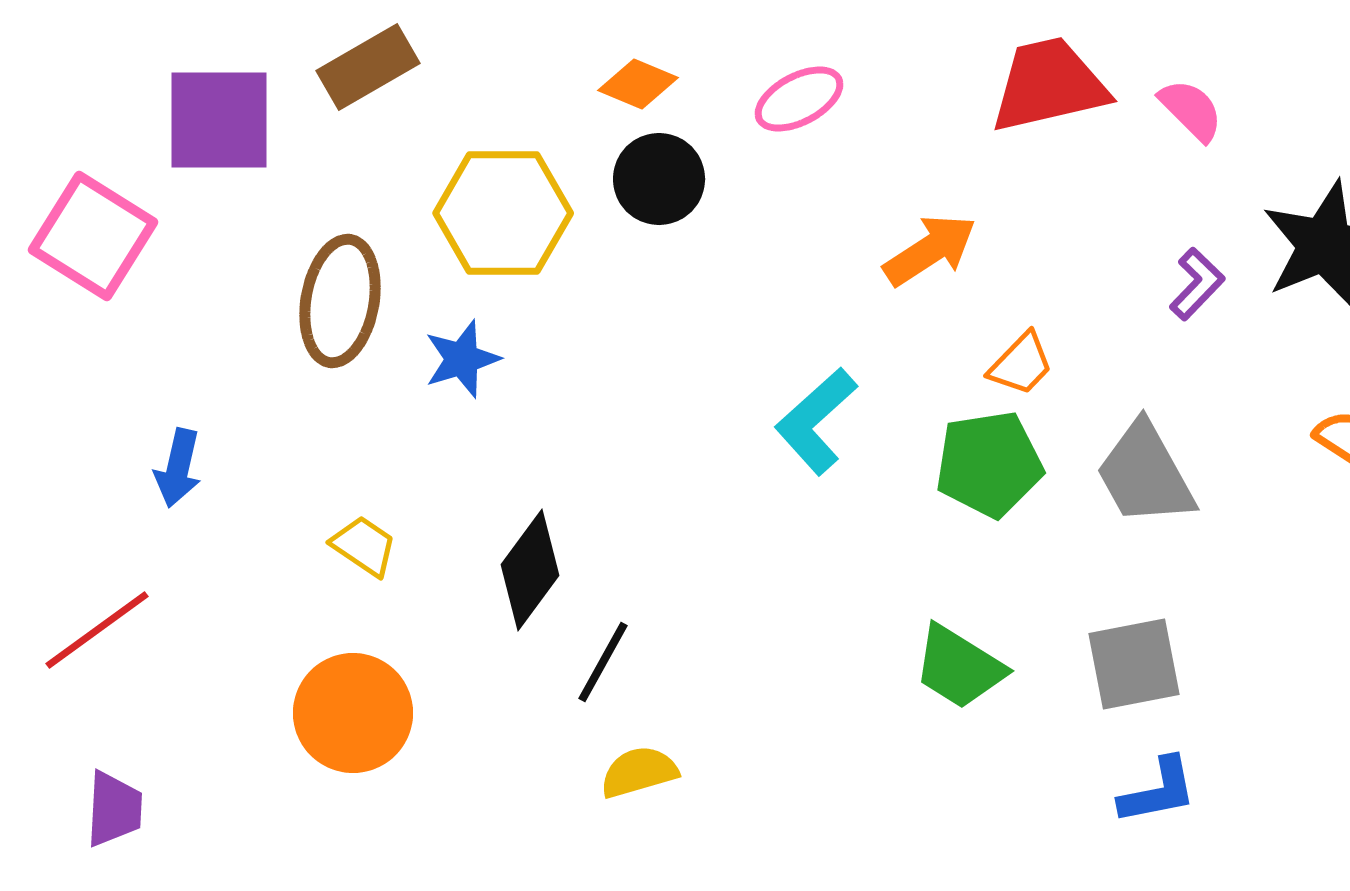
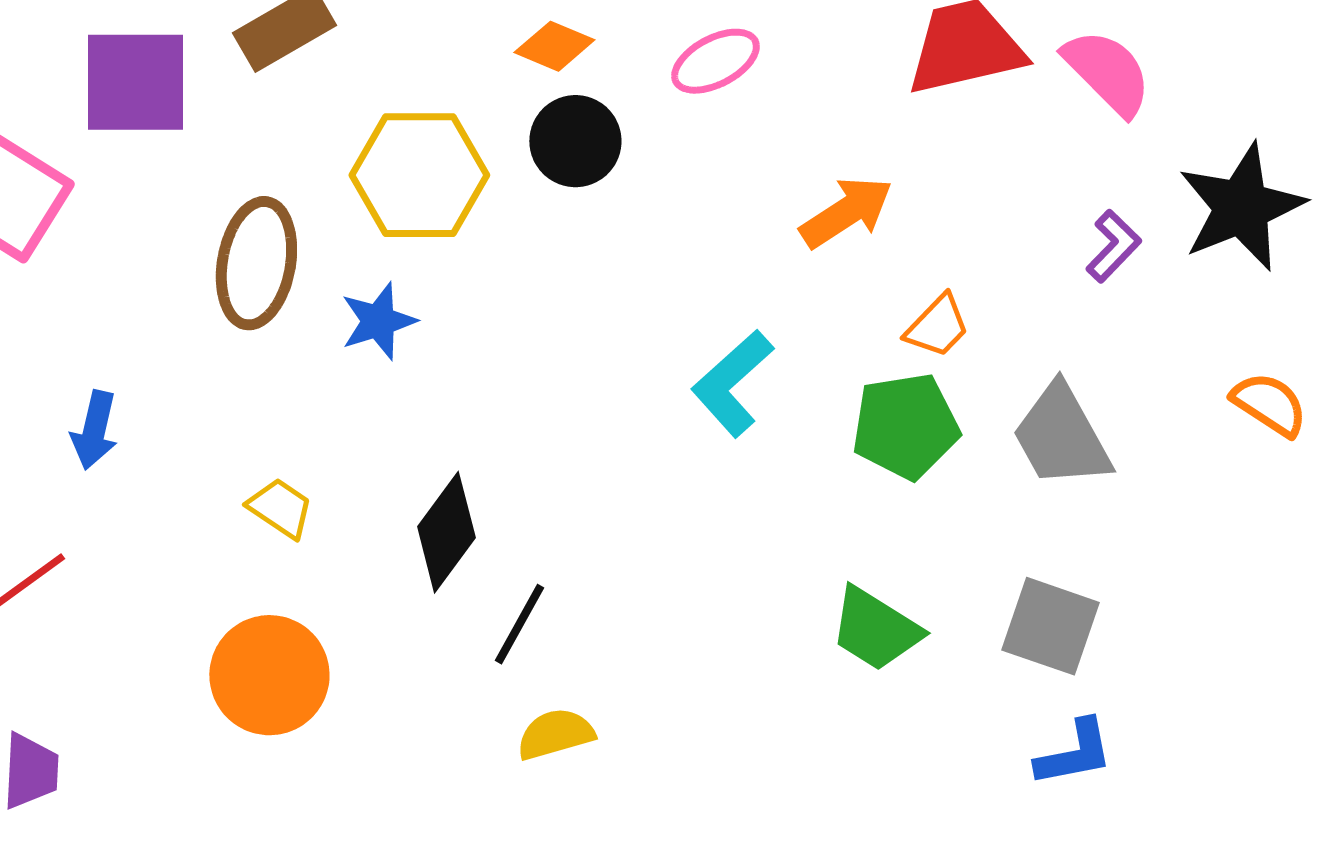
pink semicircle: (1191, 110) -> (1107, 72), size x1.4
gray square: (1134, 664) -> (1050, 626), turned 30

